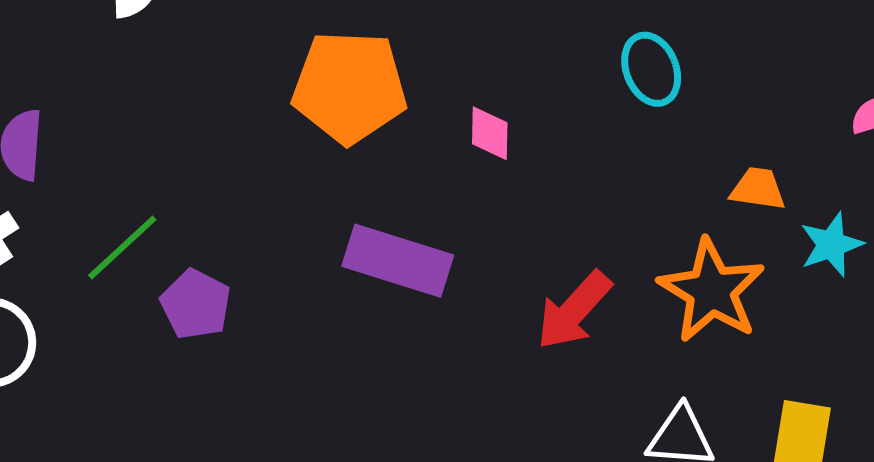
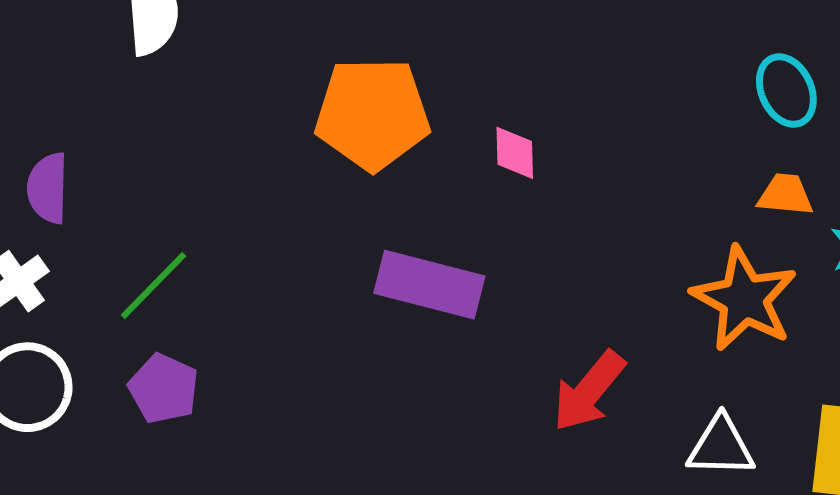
cyan ellipse: (651, 69) -> (786, 90), moved
purple pentagon: (196, 304) -> (164, 389), moved
red arrow: (574, 310) -> (589, 391), moved

